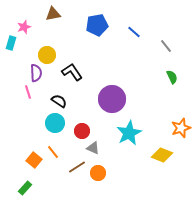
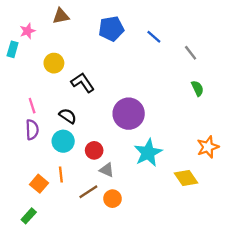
purple semicircle: (36, 73) -> (32, 130), moved
orange line: (53, 152) -> (61, 174), turned 32
yellow diamond: (162, 155) -> (186, 178), turned 35

